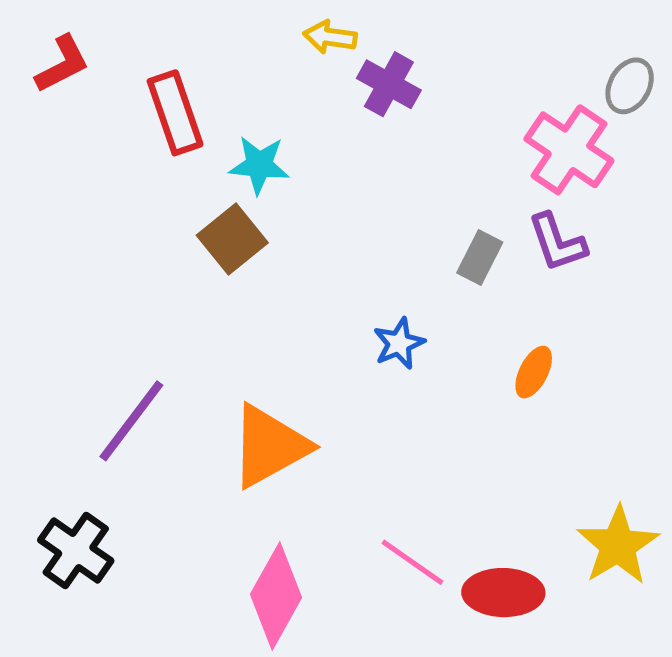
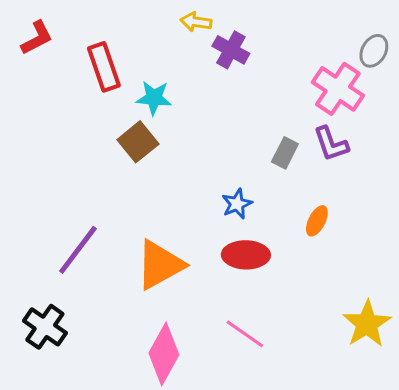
red ellipse: (503, 593) -> (246, 255), moved

